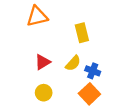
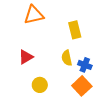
red triangle: (43, 62) -> (26, 57), moved
yellow semicircle: (73, 63) -> (67, 58), turned 126

